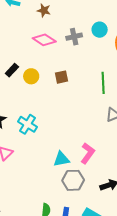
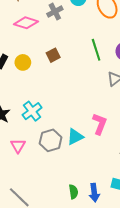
cyan cross: (27, 124) -> (32, 111), turned 36
gray hexagon: (73, 180) -> (51, 140), moved

